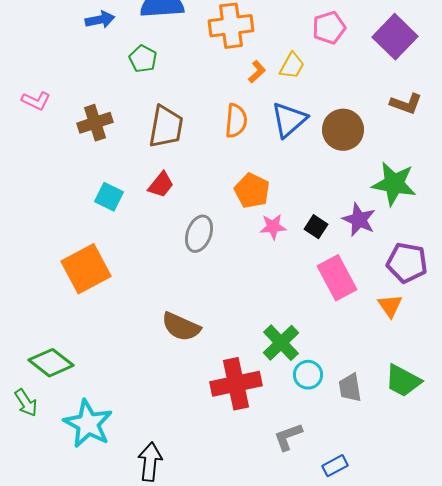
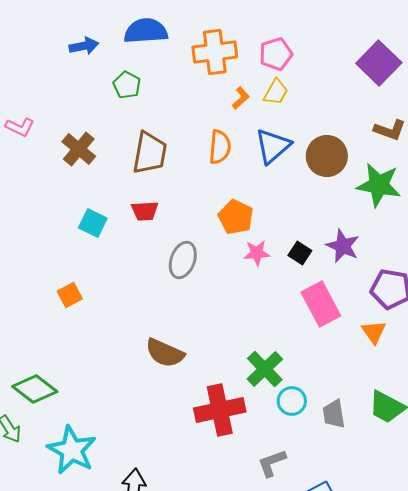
pink pentagon: (329, 28) -> (276, 54), moved
brown cross: (95, 123) -> (79, 149), turned -32
green star: (394, 184) -> (379, 185), moved
red trapezoid: (161, 185) -> (145, 211), turned 48
orange square: (86, 269) -> (70, 295), size x0.5

